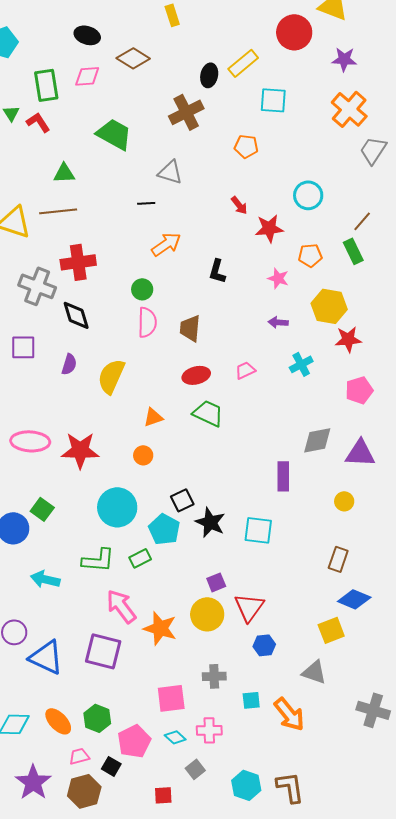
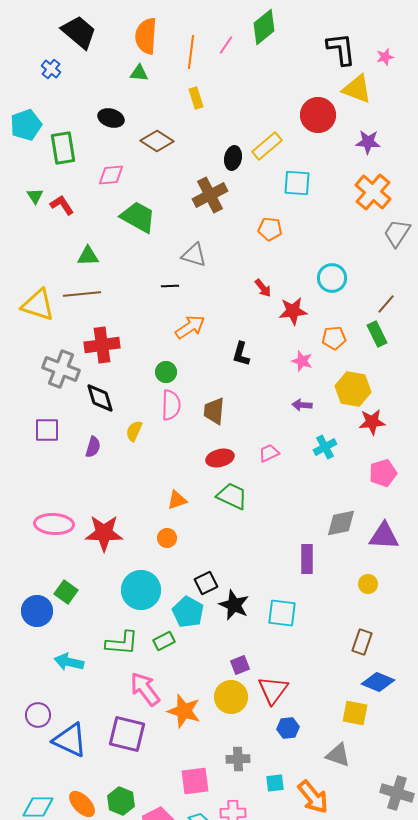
pink diamond: (87, 76) -> (111, 175), moved
green rectangle: (46, 85) -> (63, 148), moved
yellow semicircle: (111, 376) -> (134, 431), moved, size x0.6
yellow square: (331, 630) -> (355, 713), turned 32

